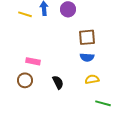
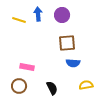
brown square: (87, 37) -> (67, 43), moved
blue semicircle: (87, 57) -> (73, 63), moved

